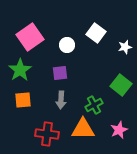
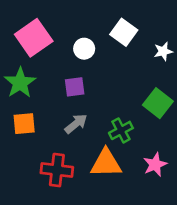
gray arrow: (61, 100) -> (76, 124), turned -132

